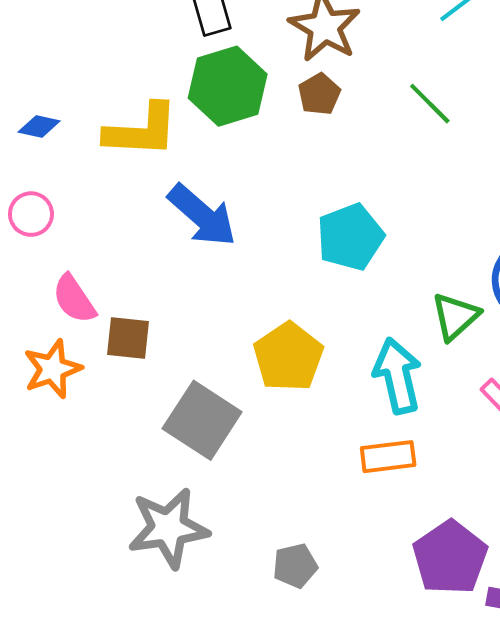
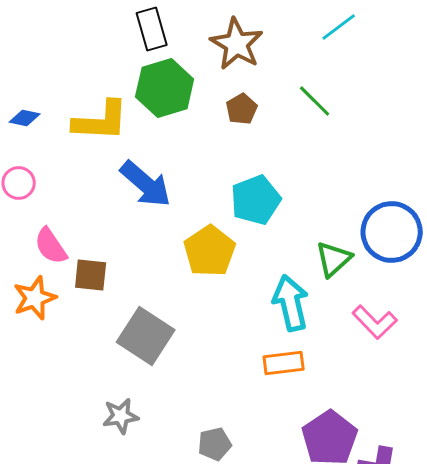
brown pentagon: (319, 94) -> (242, 109), moved
yellow pentagon: (288, 357) -> (210, 251), moved
gray star: (168, 528) -> (121, 416), size x0.6

